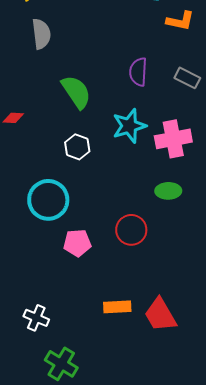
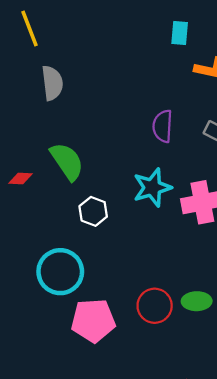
green semicircle: (76, 92) -> (67, 161), moved
green ellipse: (168, 191) -> (197, 301), moved
pink pentagon: (77, 243) -> (93, 321), size x1.4

